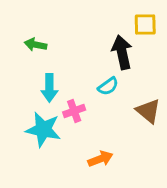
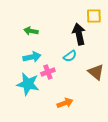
green arrow: (36, 45) -> (31, 31), moved
cyan arrow: (49, 88) -> (32, 57), turned -102

